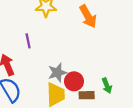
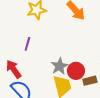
purple line: (28, 41) -> (27, 44), turned 40

